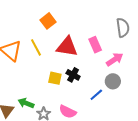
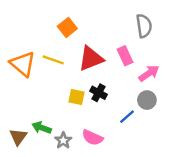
gray semicircle: (123, 28) -> (144, 26), moved
yellow line: (36, 47) -> (53, 60), turned -42
red triangle: (67, 47) -> (91, 58), turned -30

